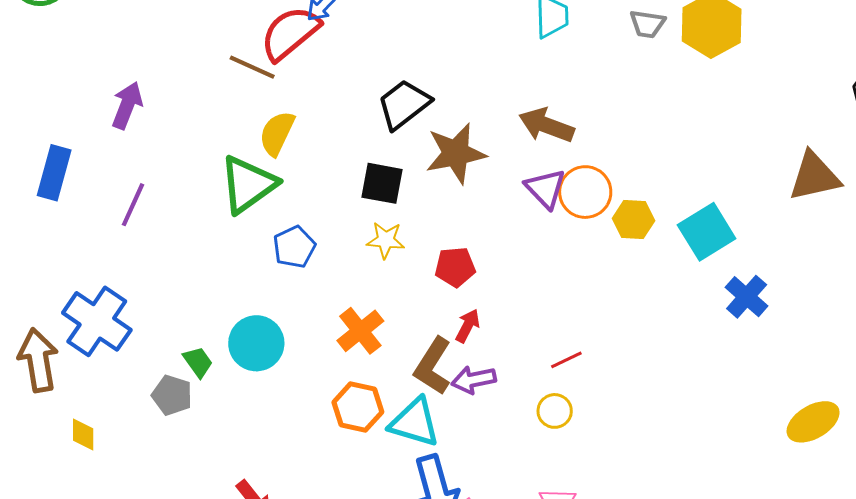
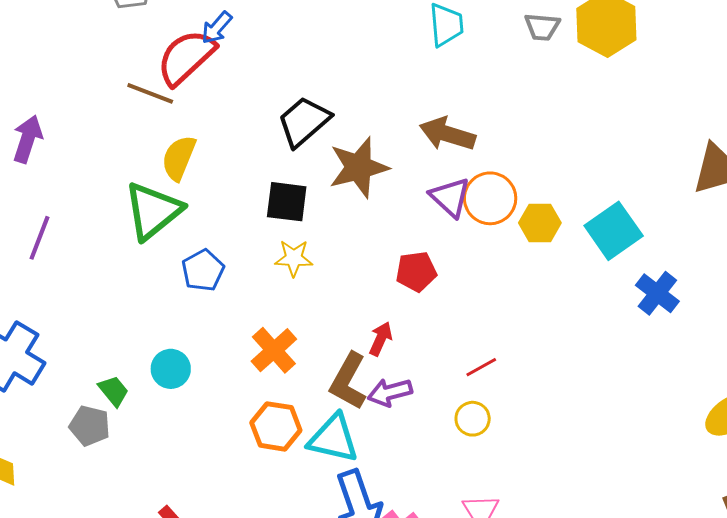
red pentagon: (455, 267) -> (416, 272), moved
cyan circle: (256, 343) -> (171, 369), size x0.7

